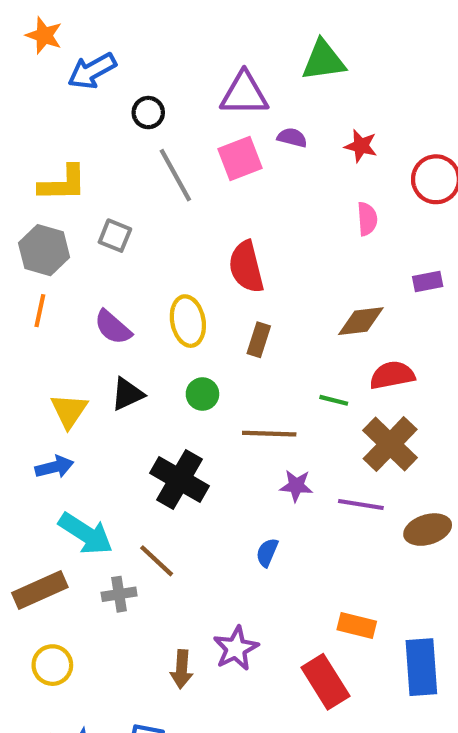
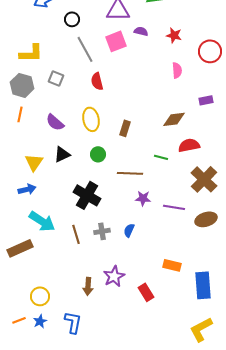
red semicircle: (246, 267) -> (97, 81), moved, size x0.7
brown cross: (390, 444) -> (204, 179), moved
brown line: (157, 561) -> (76, 234), turned 30
gray cross: (119, 594) -> (102, 231), moved
yellow circle: (52, 665) -> (40, 296), moved
red rectangle: (325, 682) -> (146, 292), moved, size x0.7

